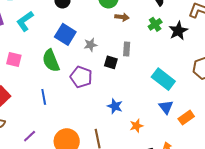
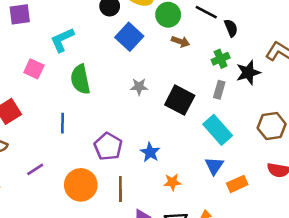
cyan L-shape: (25, 21) -> (62, 40), moved
blue square: (65, 34) -> (129, 37), moved
gray star: (91, 45) -> (139, 87), moved
gray rectangle: (127, 49) -> (219, 90), moved
black square: (111, 62) -> (180, 100), moved, size x1.6
purple pentagon: (81, 77) -> (108, 147), moved

